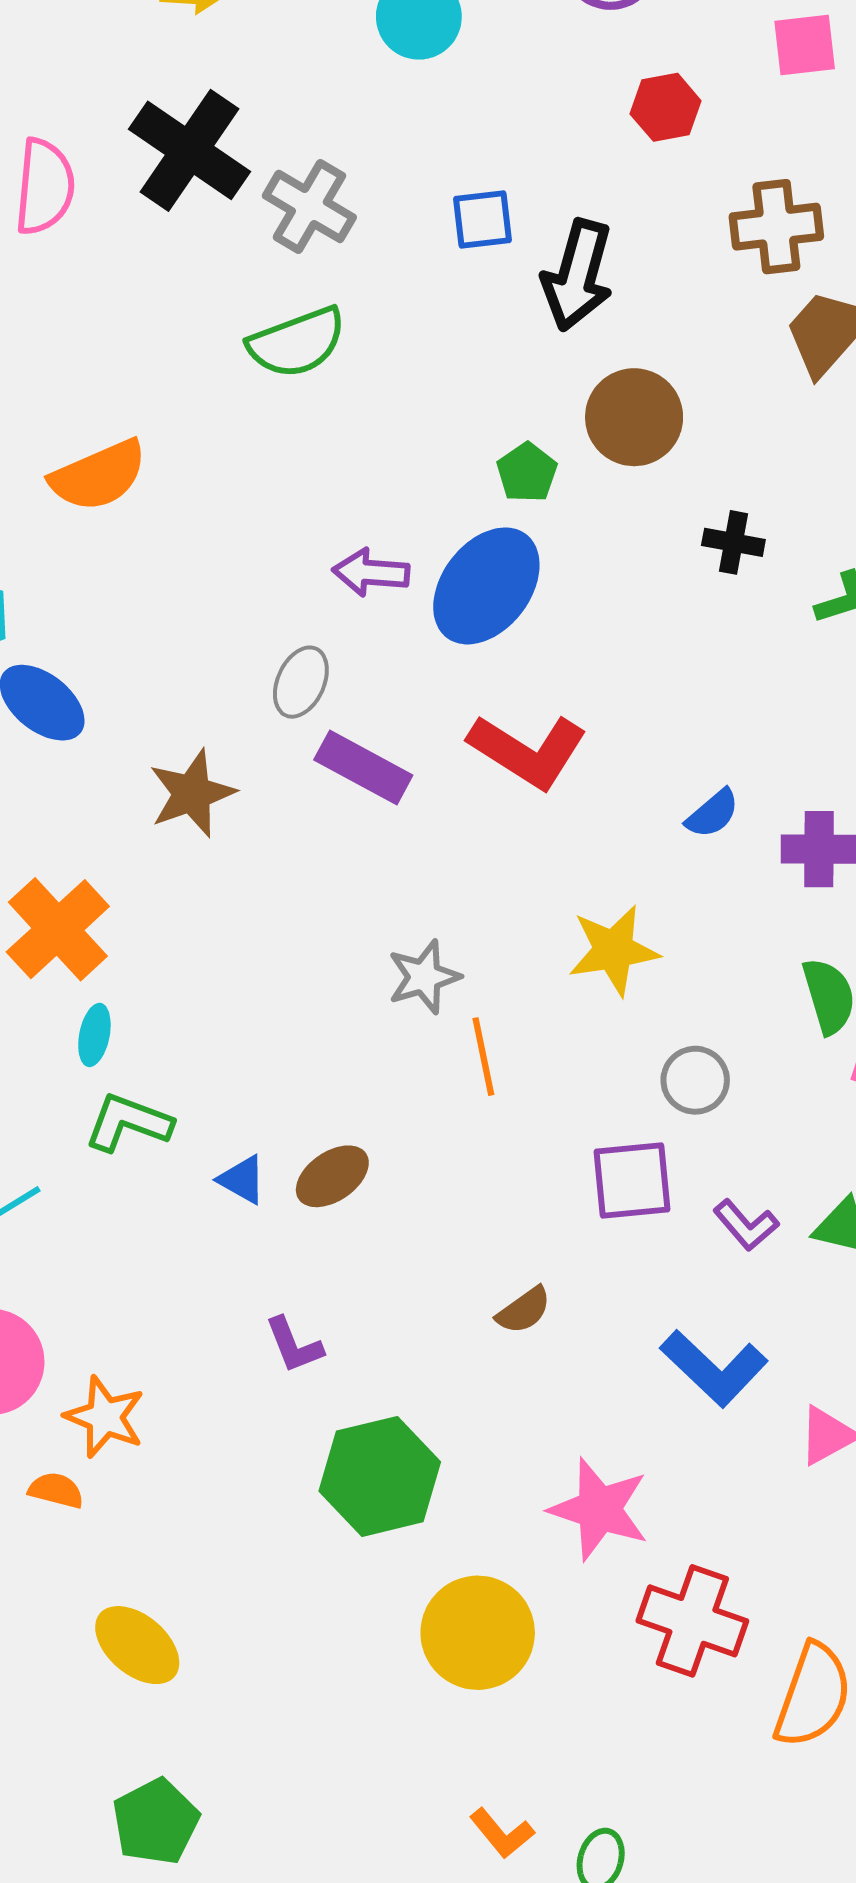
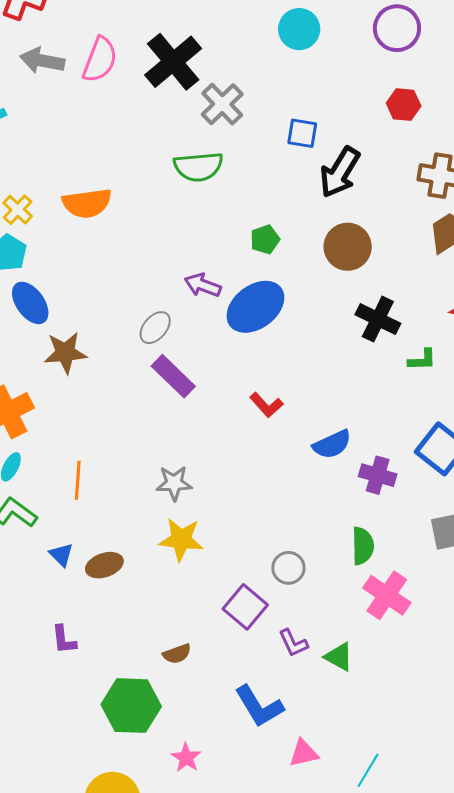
green pentagon: (527, 473) -> (265, 239), moved
black cross: (733, 542) -> (378, 319), size x1.5
red L-shape: (528, 751) -> (266, 405), moved, size x0.6
brown star: (192, 793) -> (65, 353), moved
blue semicircle: (713, 814) -> (332, 444), size x1.4
yellow star: (614, 950) -> (181, 539), moved
orange line: (483, 1057) -> (78, 480), moved
purple square: (632, 1180) -> (245, 607), turned 30
green hexagon: (380, 1476) -> (131, 706), moved
pink star: (599, 1509) -> (186, 758), size x0.6

